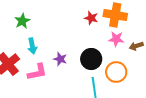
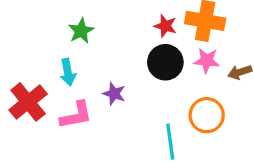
green star: (22, 21) -> (81, 31), moved
black circle: (91, 59) -> (165, 62), moved

